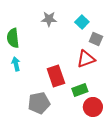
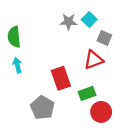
gray star: (49, 19) -> (69, 22), moved
gray pentagon: (39, 103) -> (42, 108), turned -30

